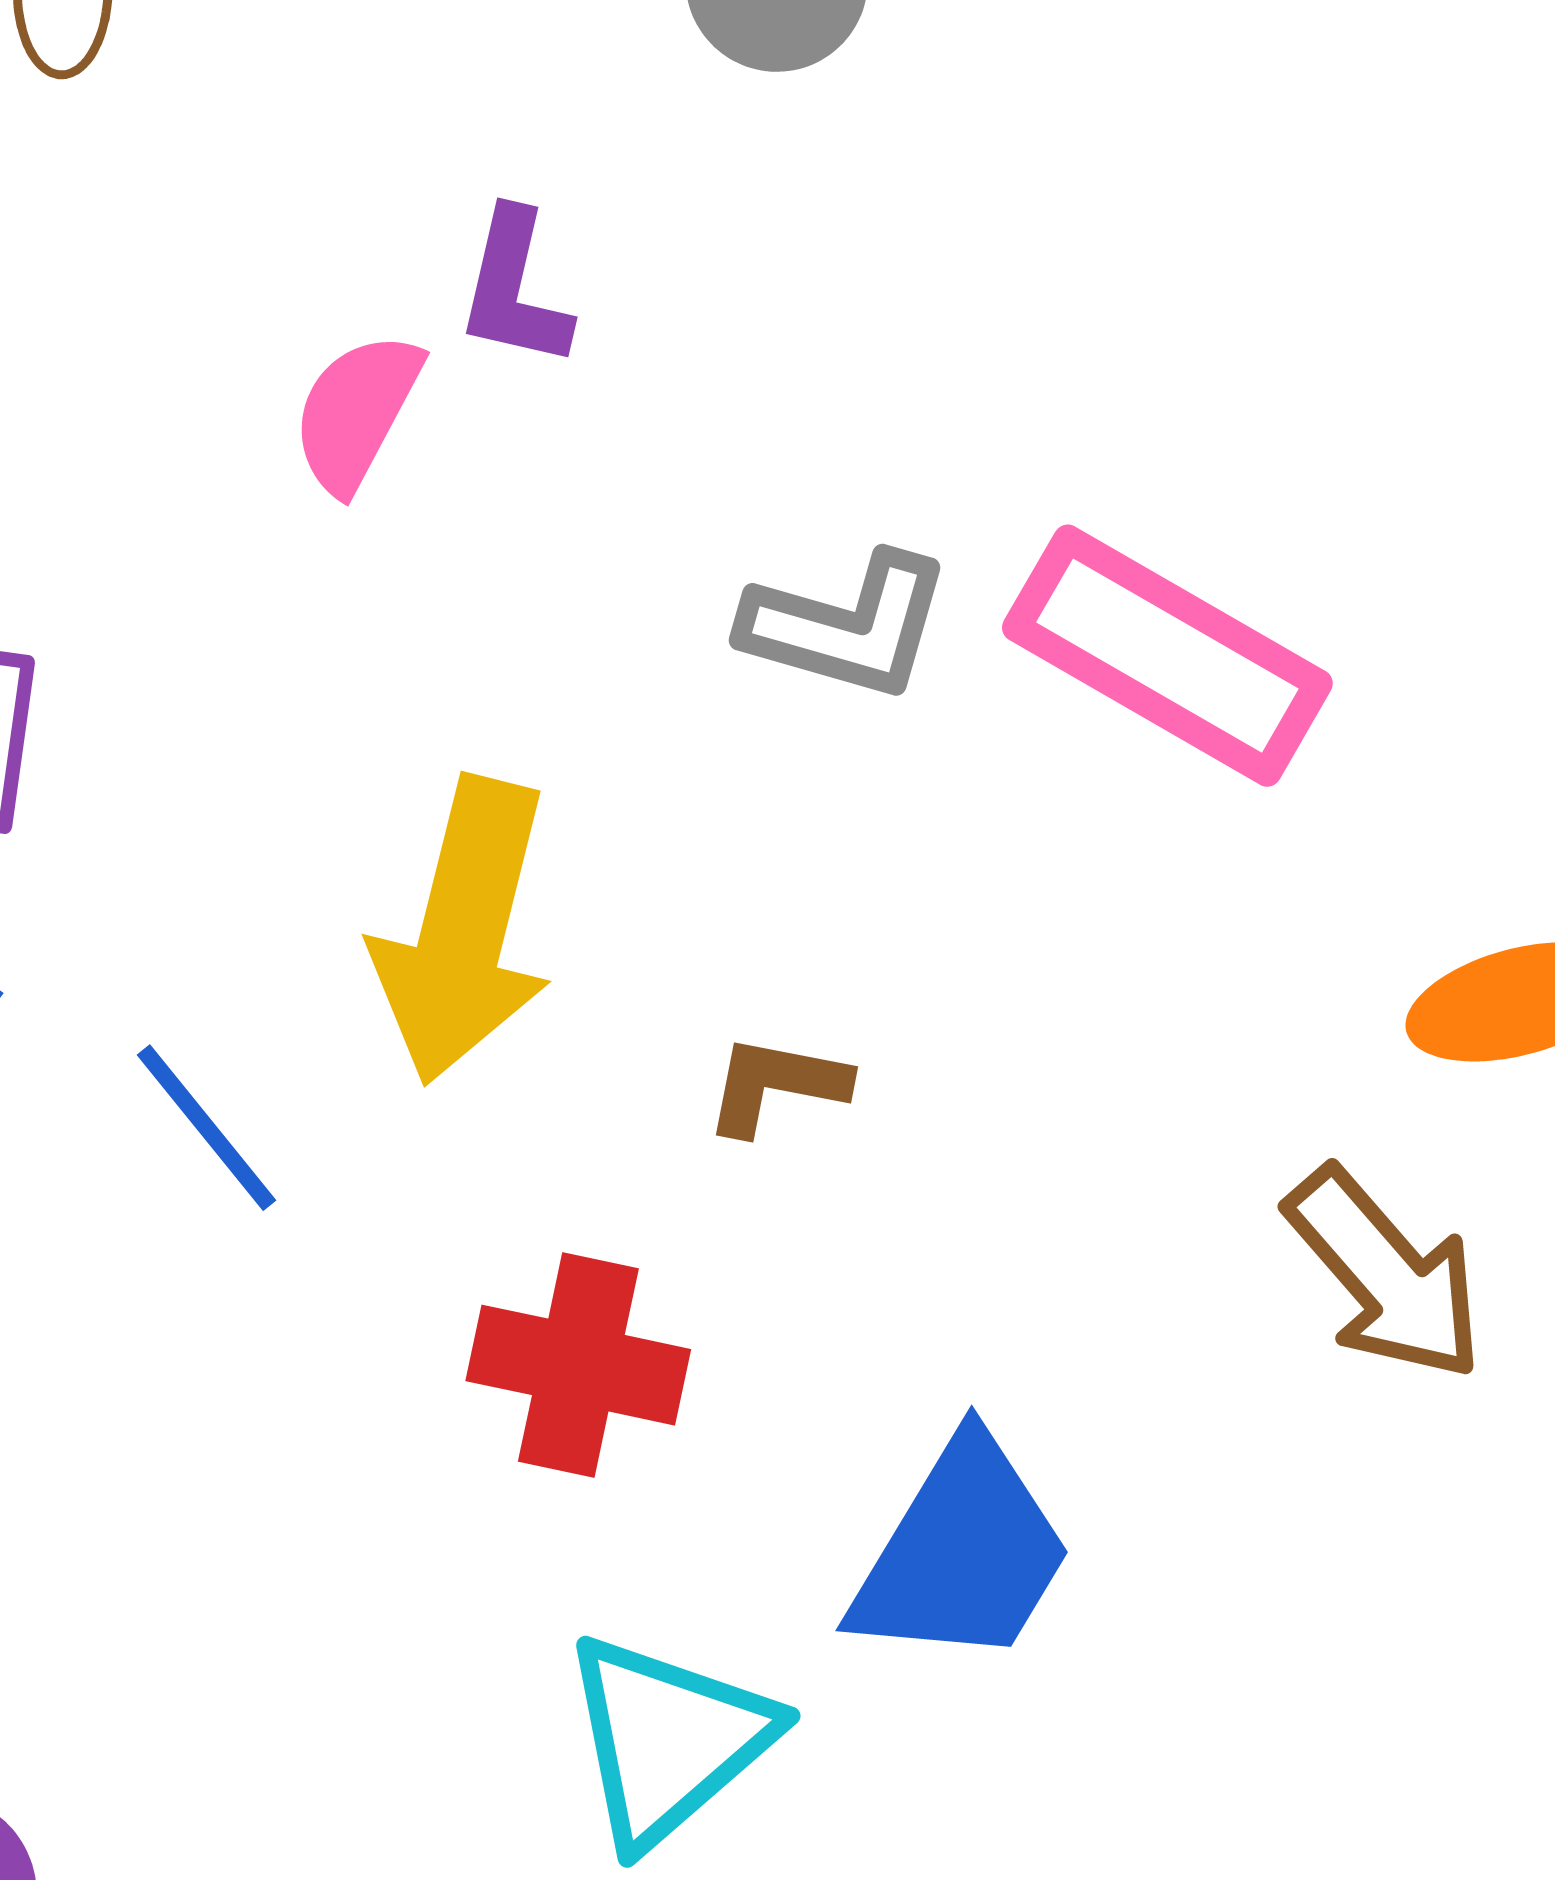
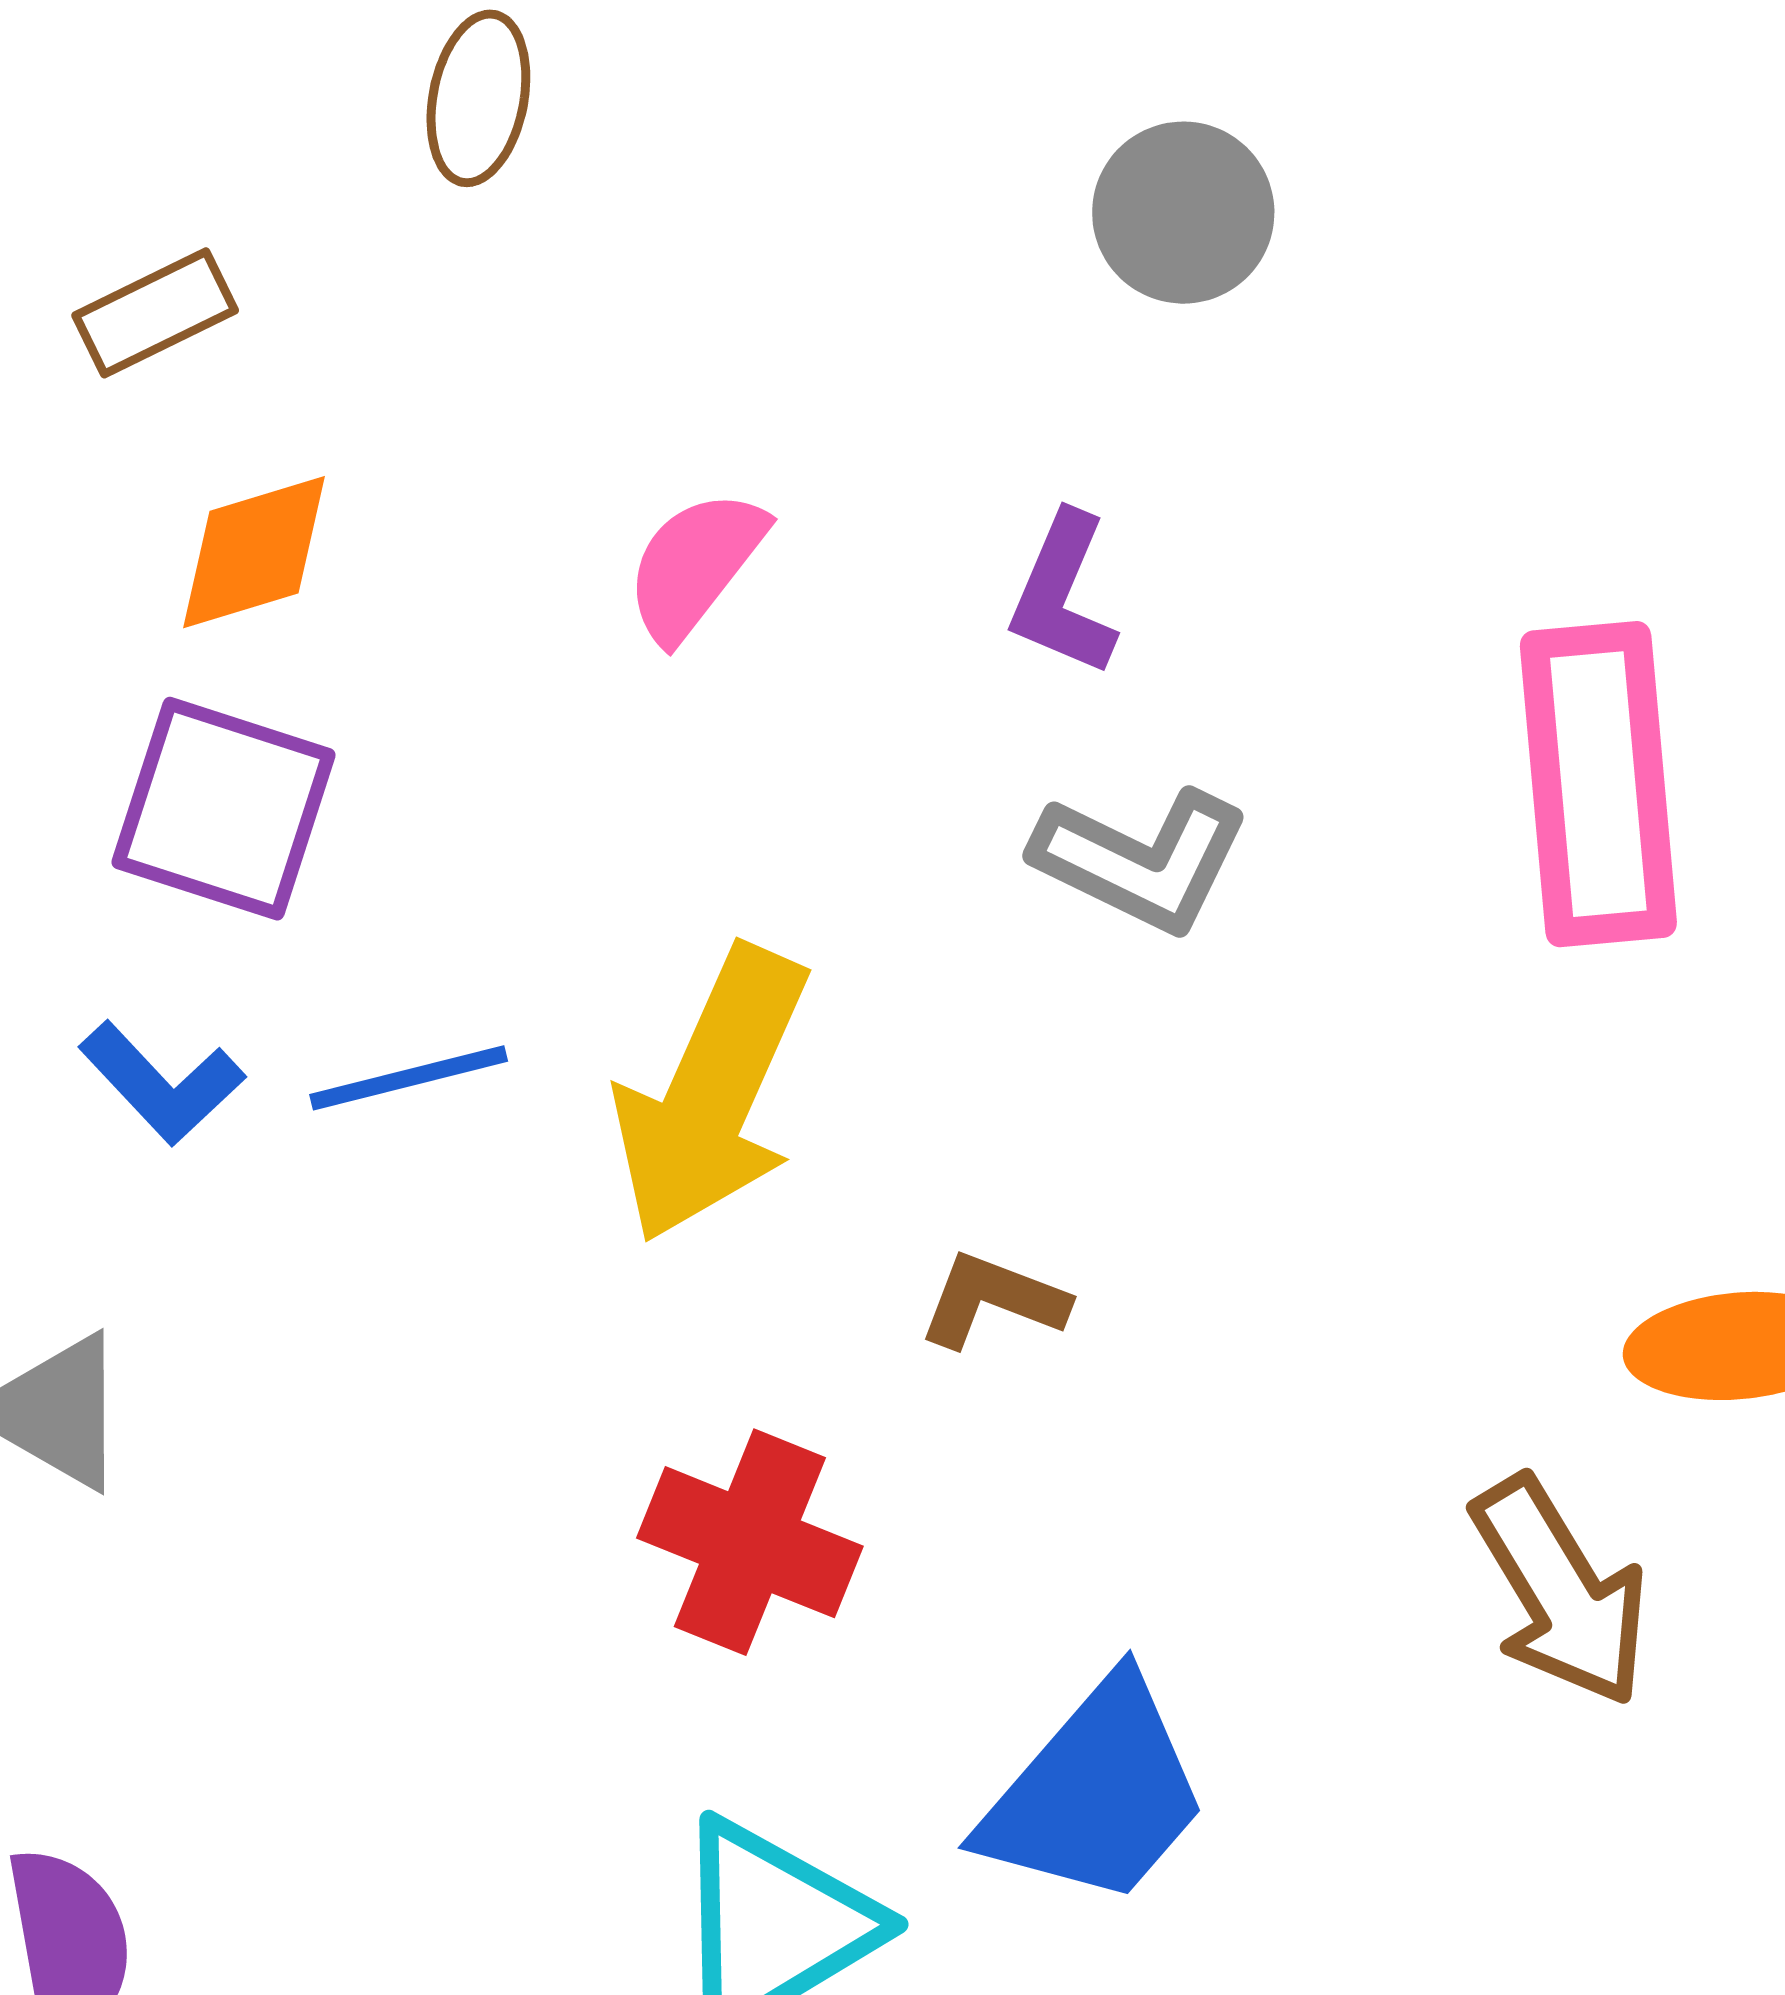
purple L-shape: (515, 289) -> (1063, 594), moved
pink rectangle: (1167, 656) -> (1598, 784), moved, turned 45
blue line: (207, 1128) -> (409, 1078), moved, turned -75

